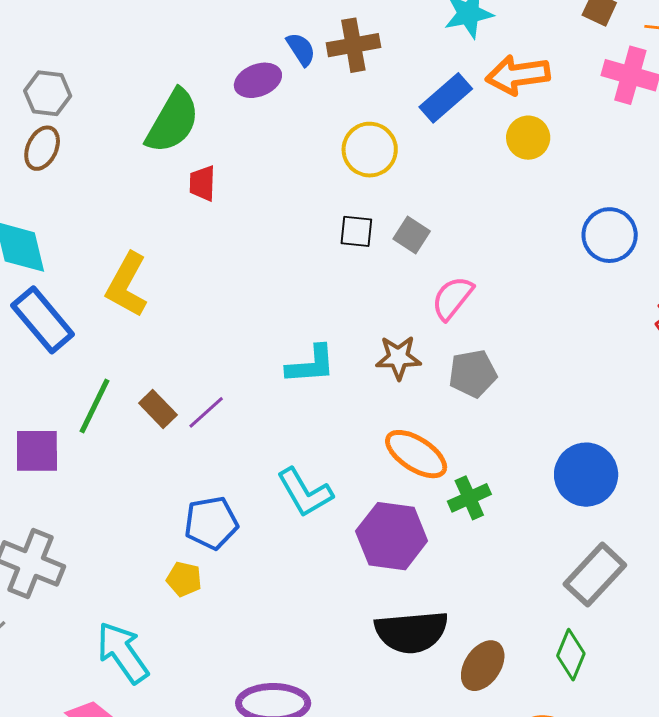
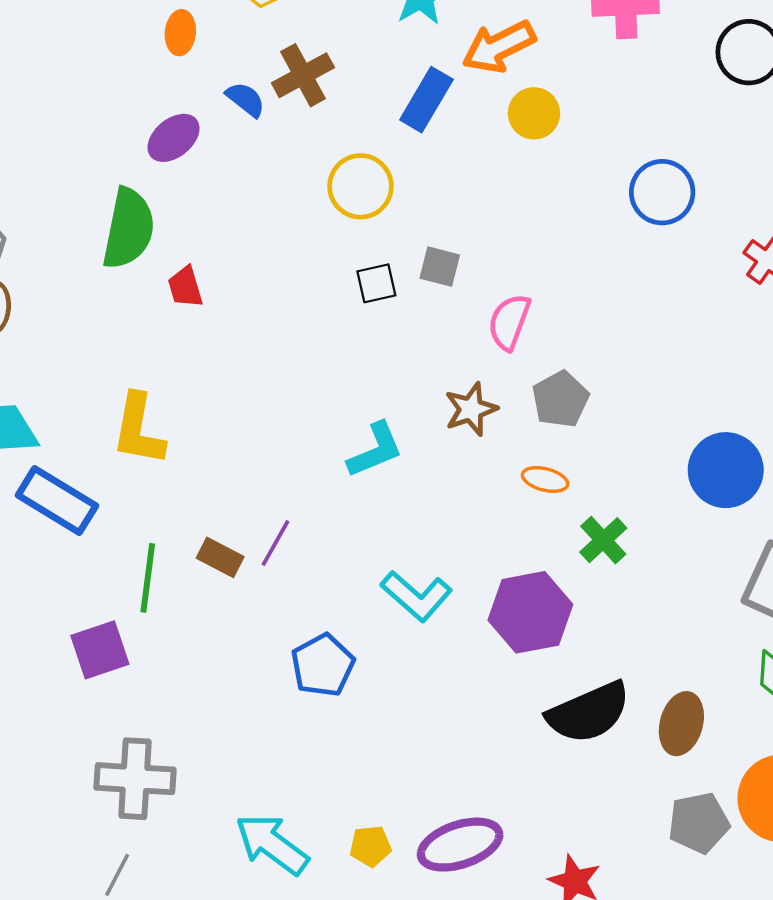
purple ellipse: (258, 80) -> (173, 138), moved
orange ellipse: (416, 454) -> (545, 479), moved, size x0.6
yellow pentagon: (184, 579) -> (370, 846), moved

